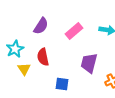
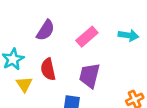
purple trapezoid: (89, 63) -> (89, 76), moved

